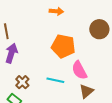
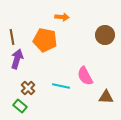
orange pentagon: (63, 46) -> (45, 40), moved
brown triangle: (86, 91) -> (106, 97), moved, turned 42

